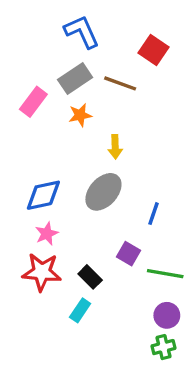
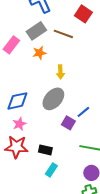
blue line: (153, 214) -> (83, 112), turned 32
purple square: (128, 254) -> (68, 123), moved
black rectangle: (90, 277) -> (45, 150), turned -32
cyan rectangle: (80, 310) -> (51, 170), moved

